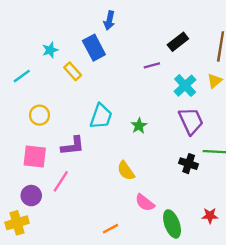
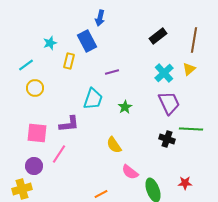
purple line: (152, 65) -> (112, 72), moved
yellow rectangle: (73, 71) -> (69, 61), turned 56
yellow circle: (39, 115) -> (35, 88), moved

